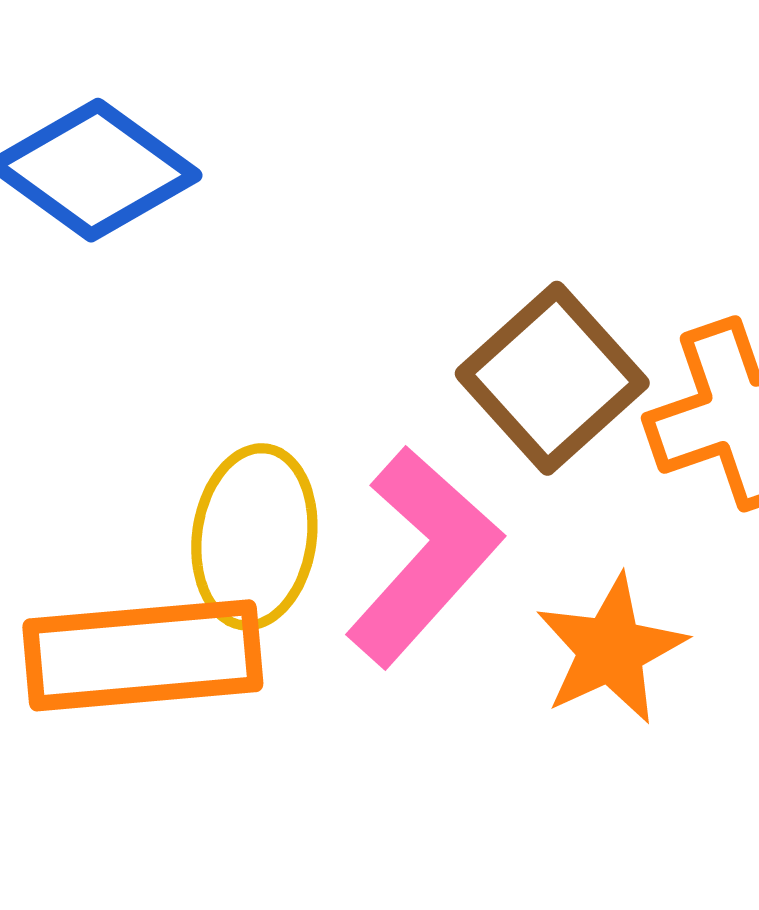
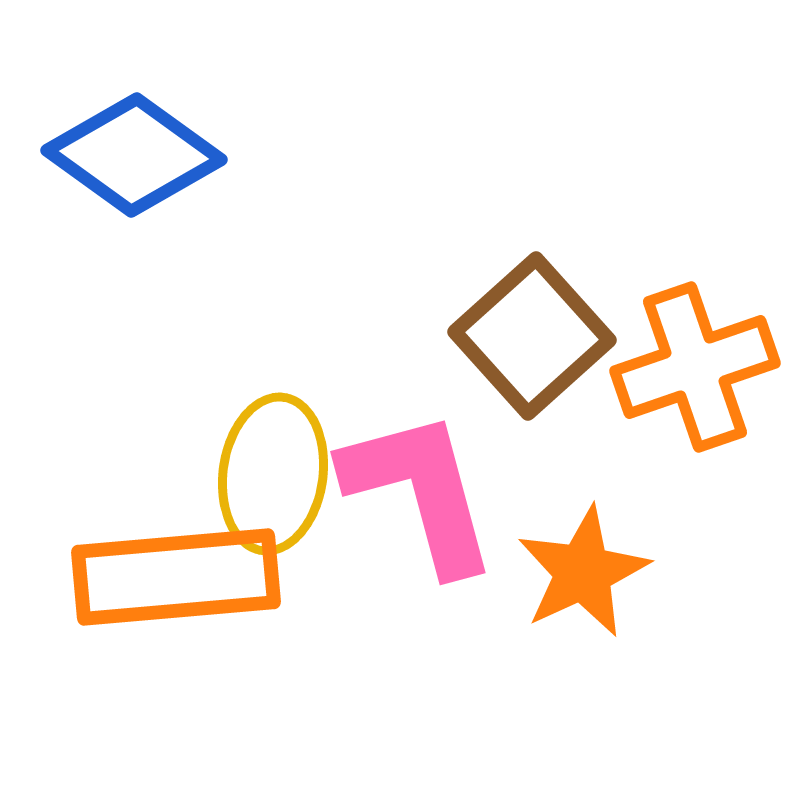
pink L-shape: (423, 556) -> (420, 491), turned -57

